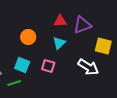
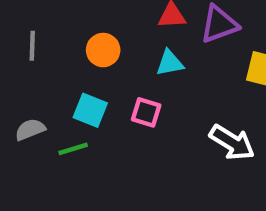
cyan triangle: (59, 43) -> (170, 63), turned 32
white arrow: (88, 67) -> (232, 142), moved

